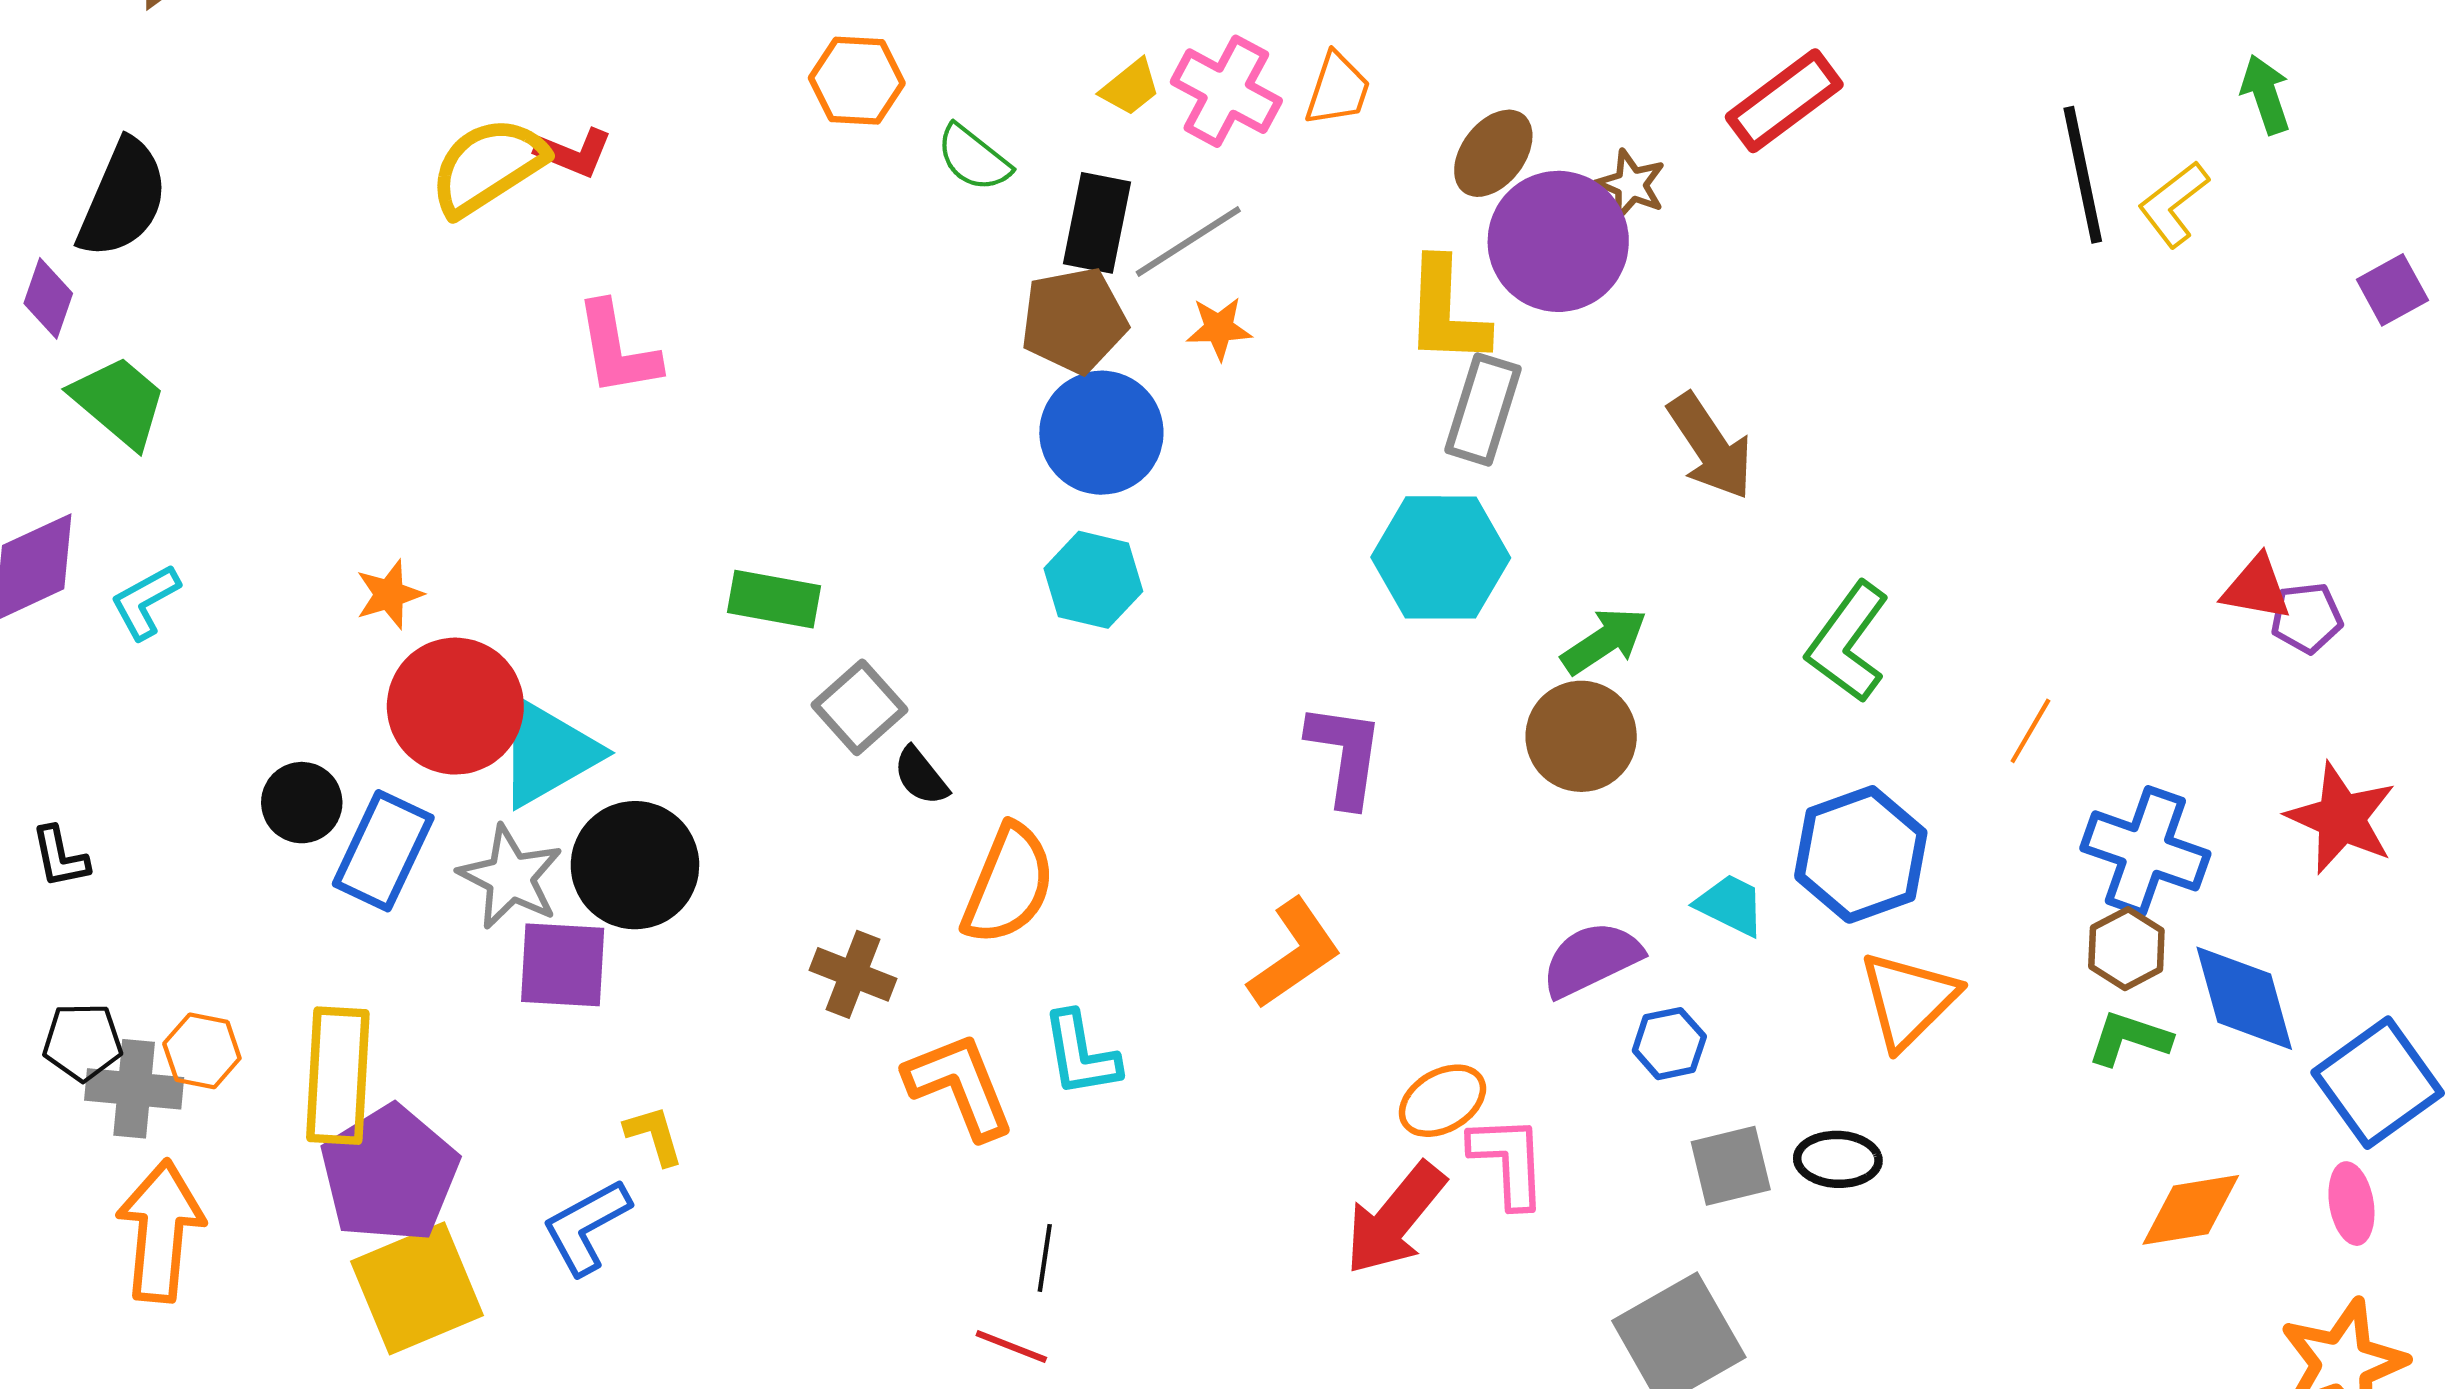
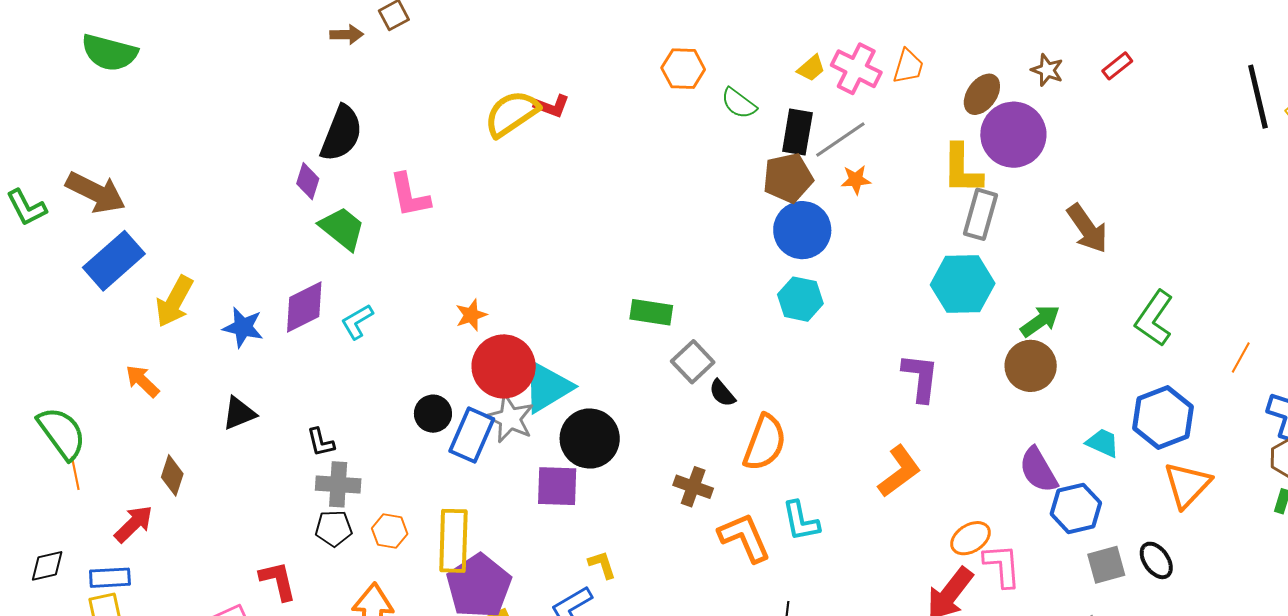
red rectangle: (1784, 101) -> (1117, 66), size x0.6
brown star: (1631, 184) -> (1047, 70), moved
pink L-shape: (617, 349) -> (410, 195), moved
gray star: (510, 877) -> (510, 419), moved
purple semicircle: (1591, 959) -> (1038, 470), turned -93
blue hexagon: (1669, 1044) -> (1076, 508), size x1.5
gray cross: (134, 1089) -> (338, 484), moved
black ellipse: (1838, 1159) -> (1156, 560), turned 54

